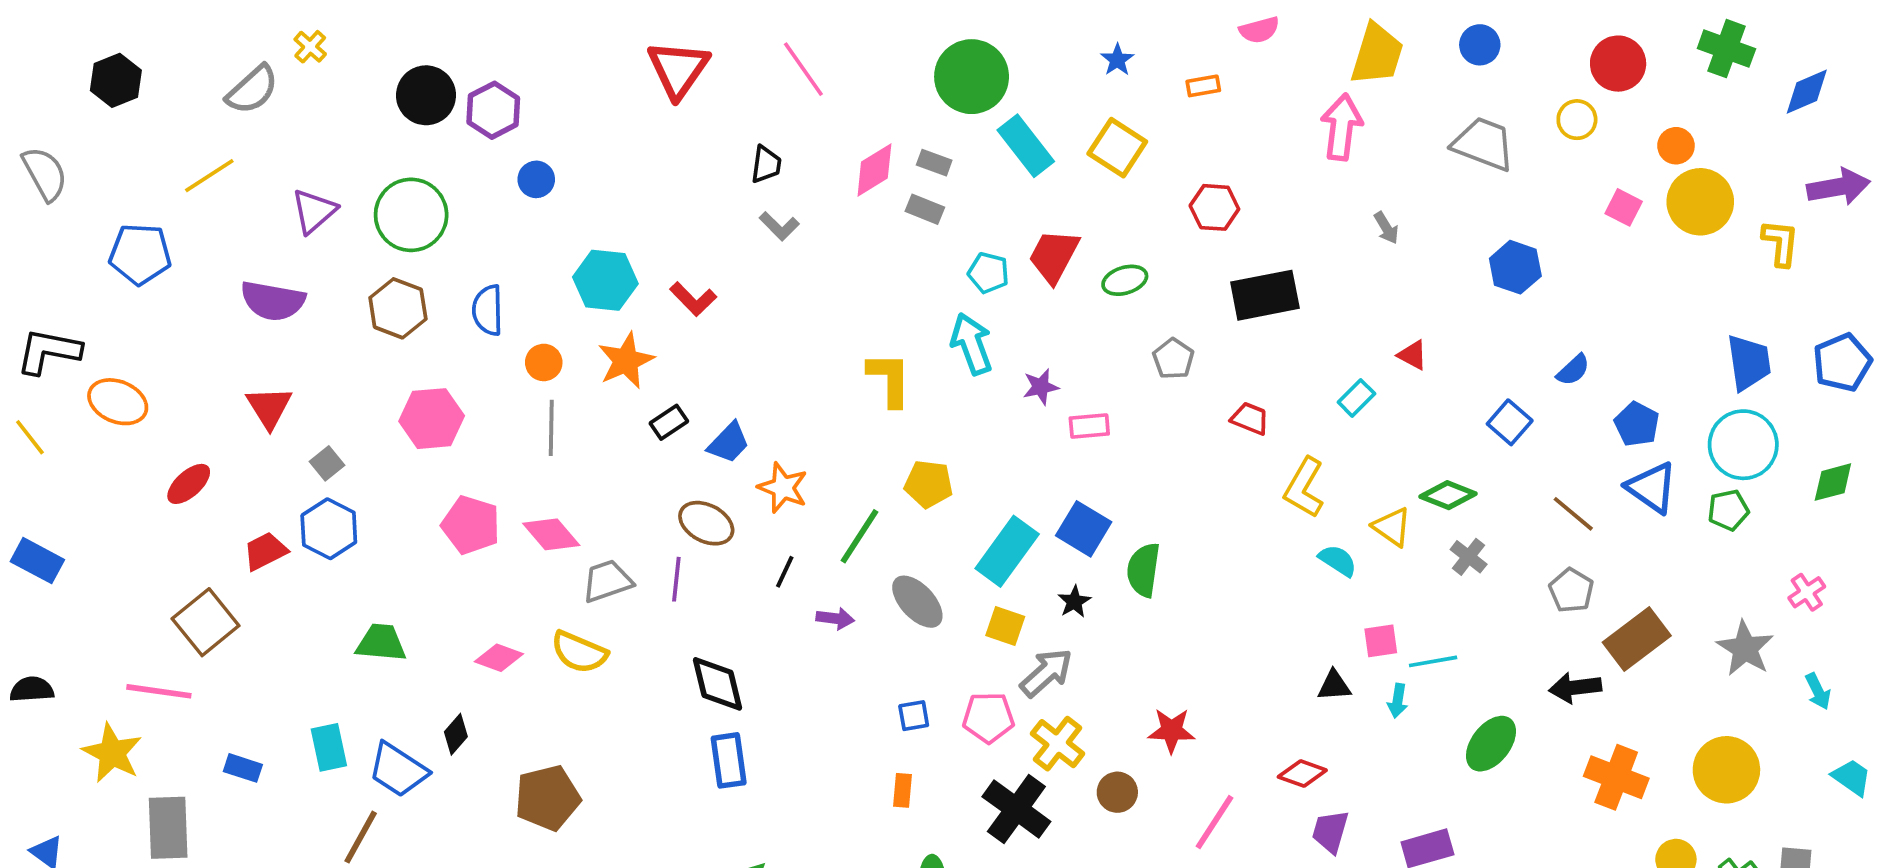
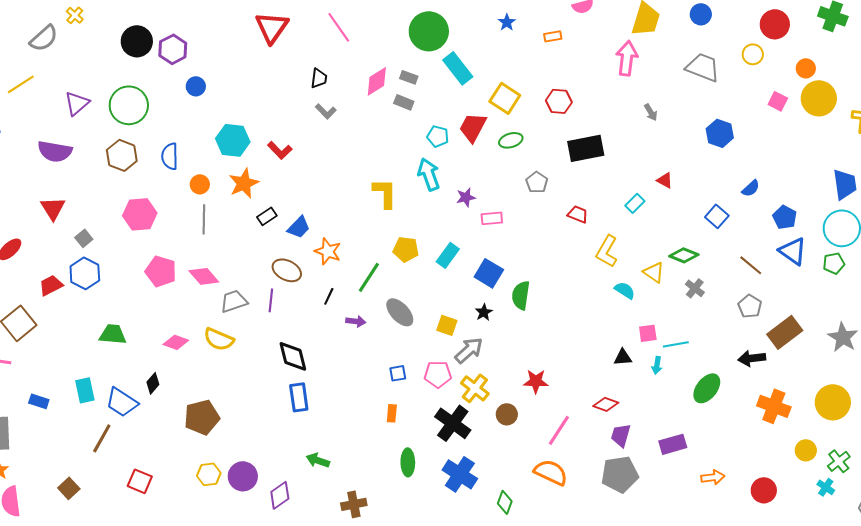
yellow square: (1117, 148) -> (505, 98), moved
cyan rectangle: (1007, 551) -> (448, 255), moved, size x0.7

